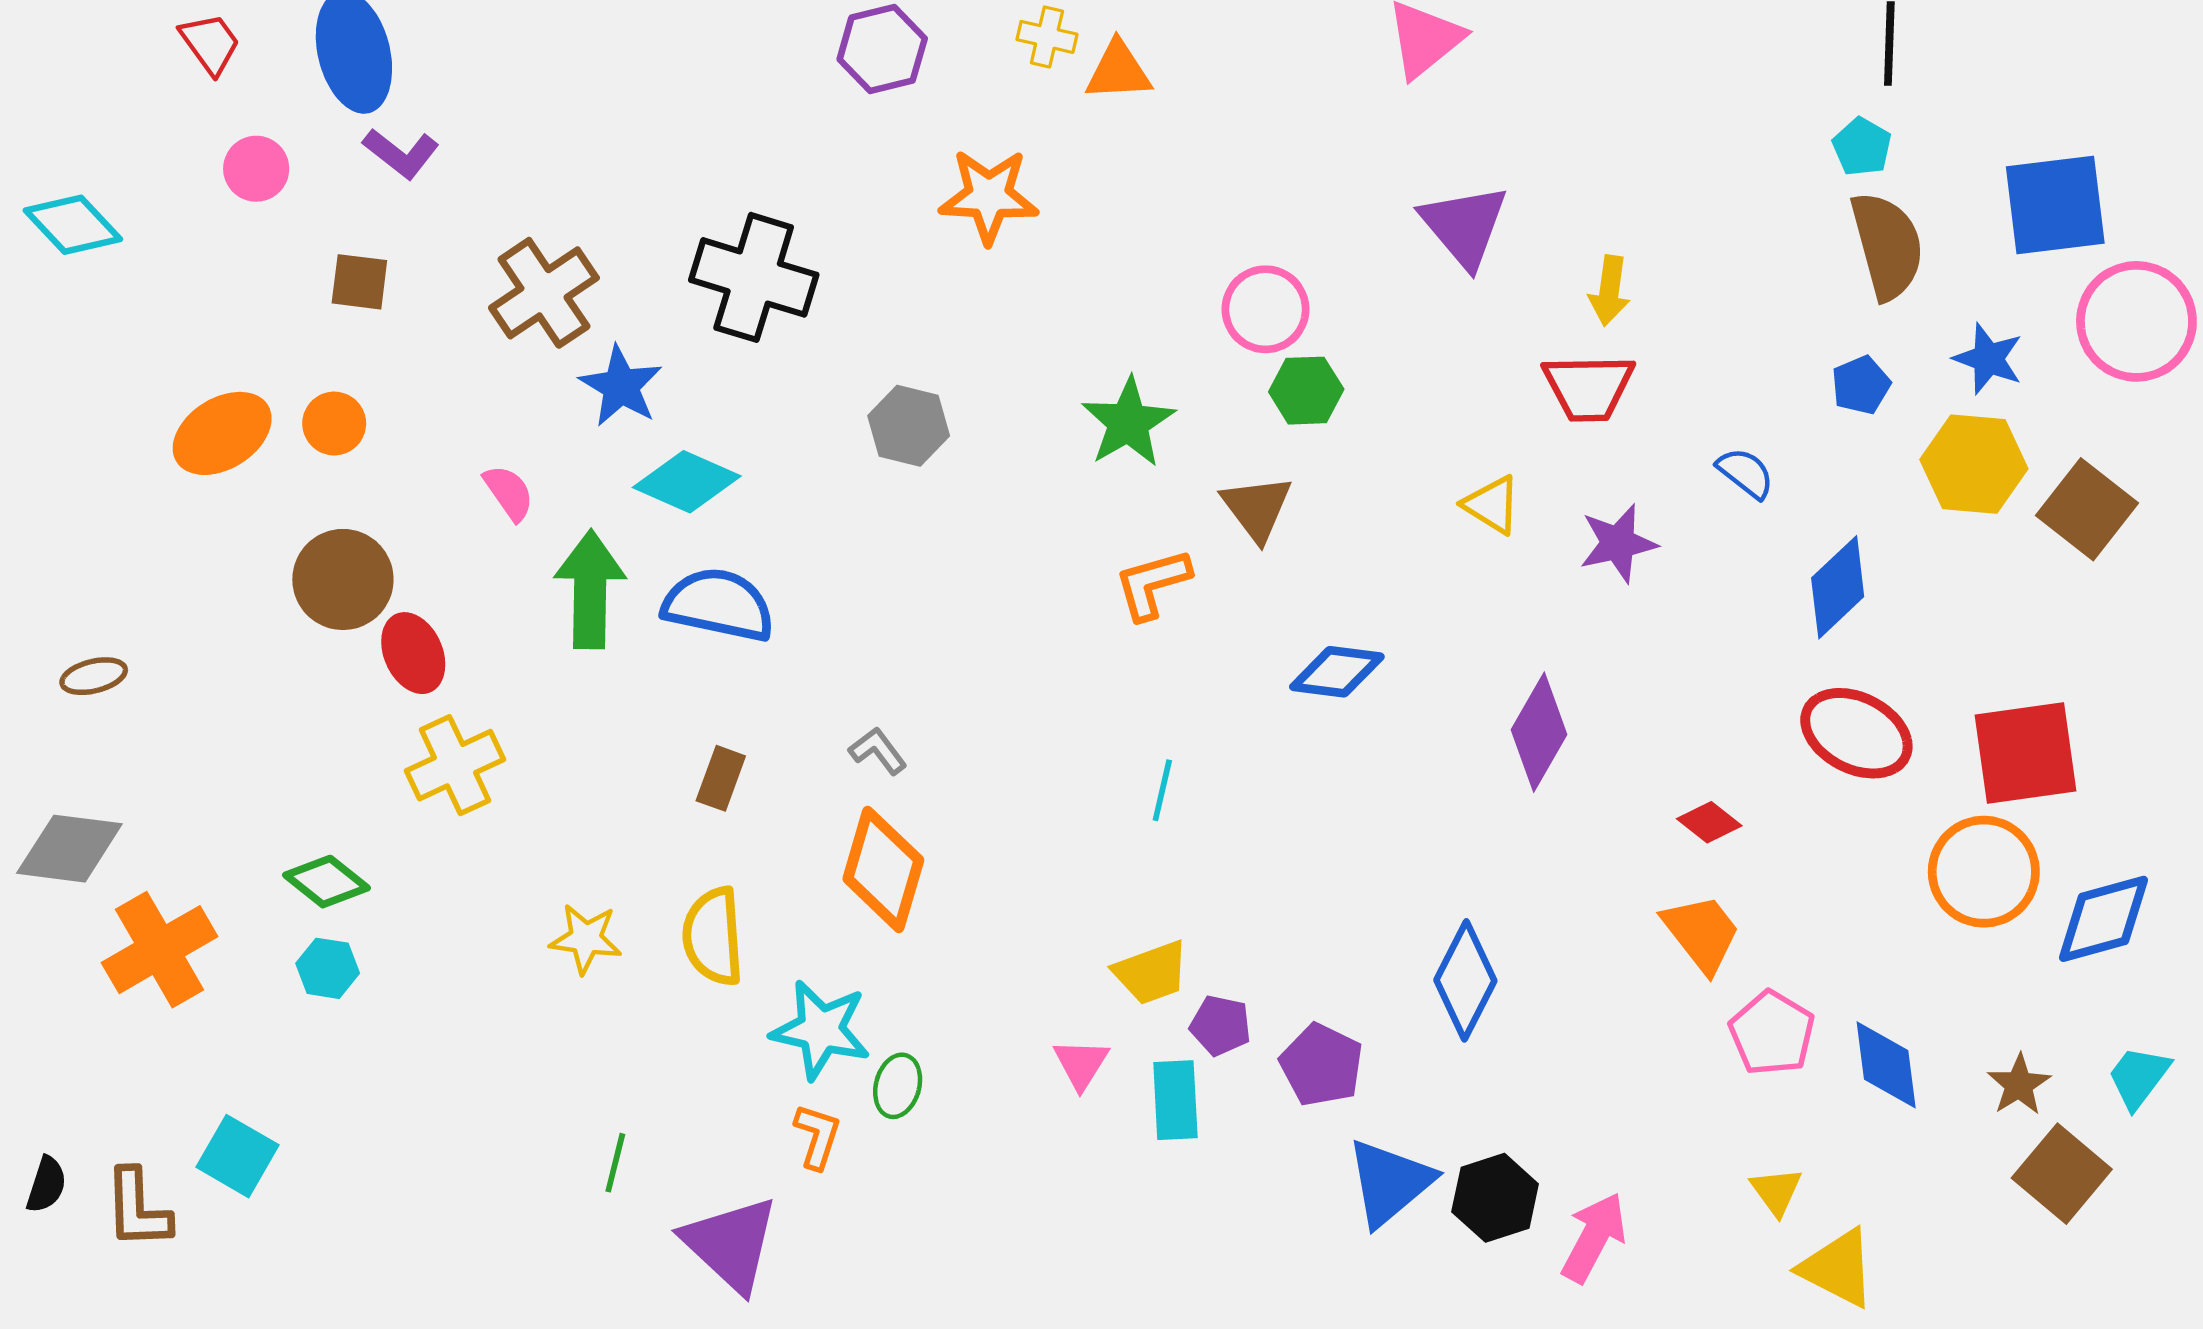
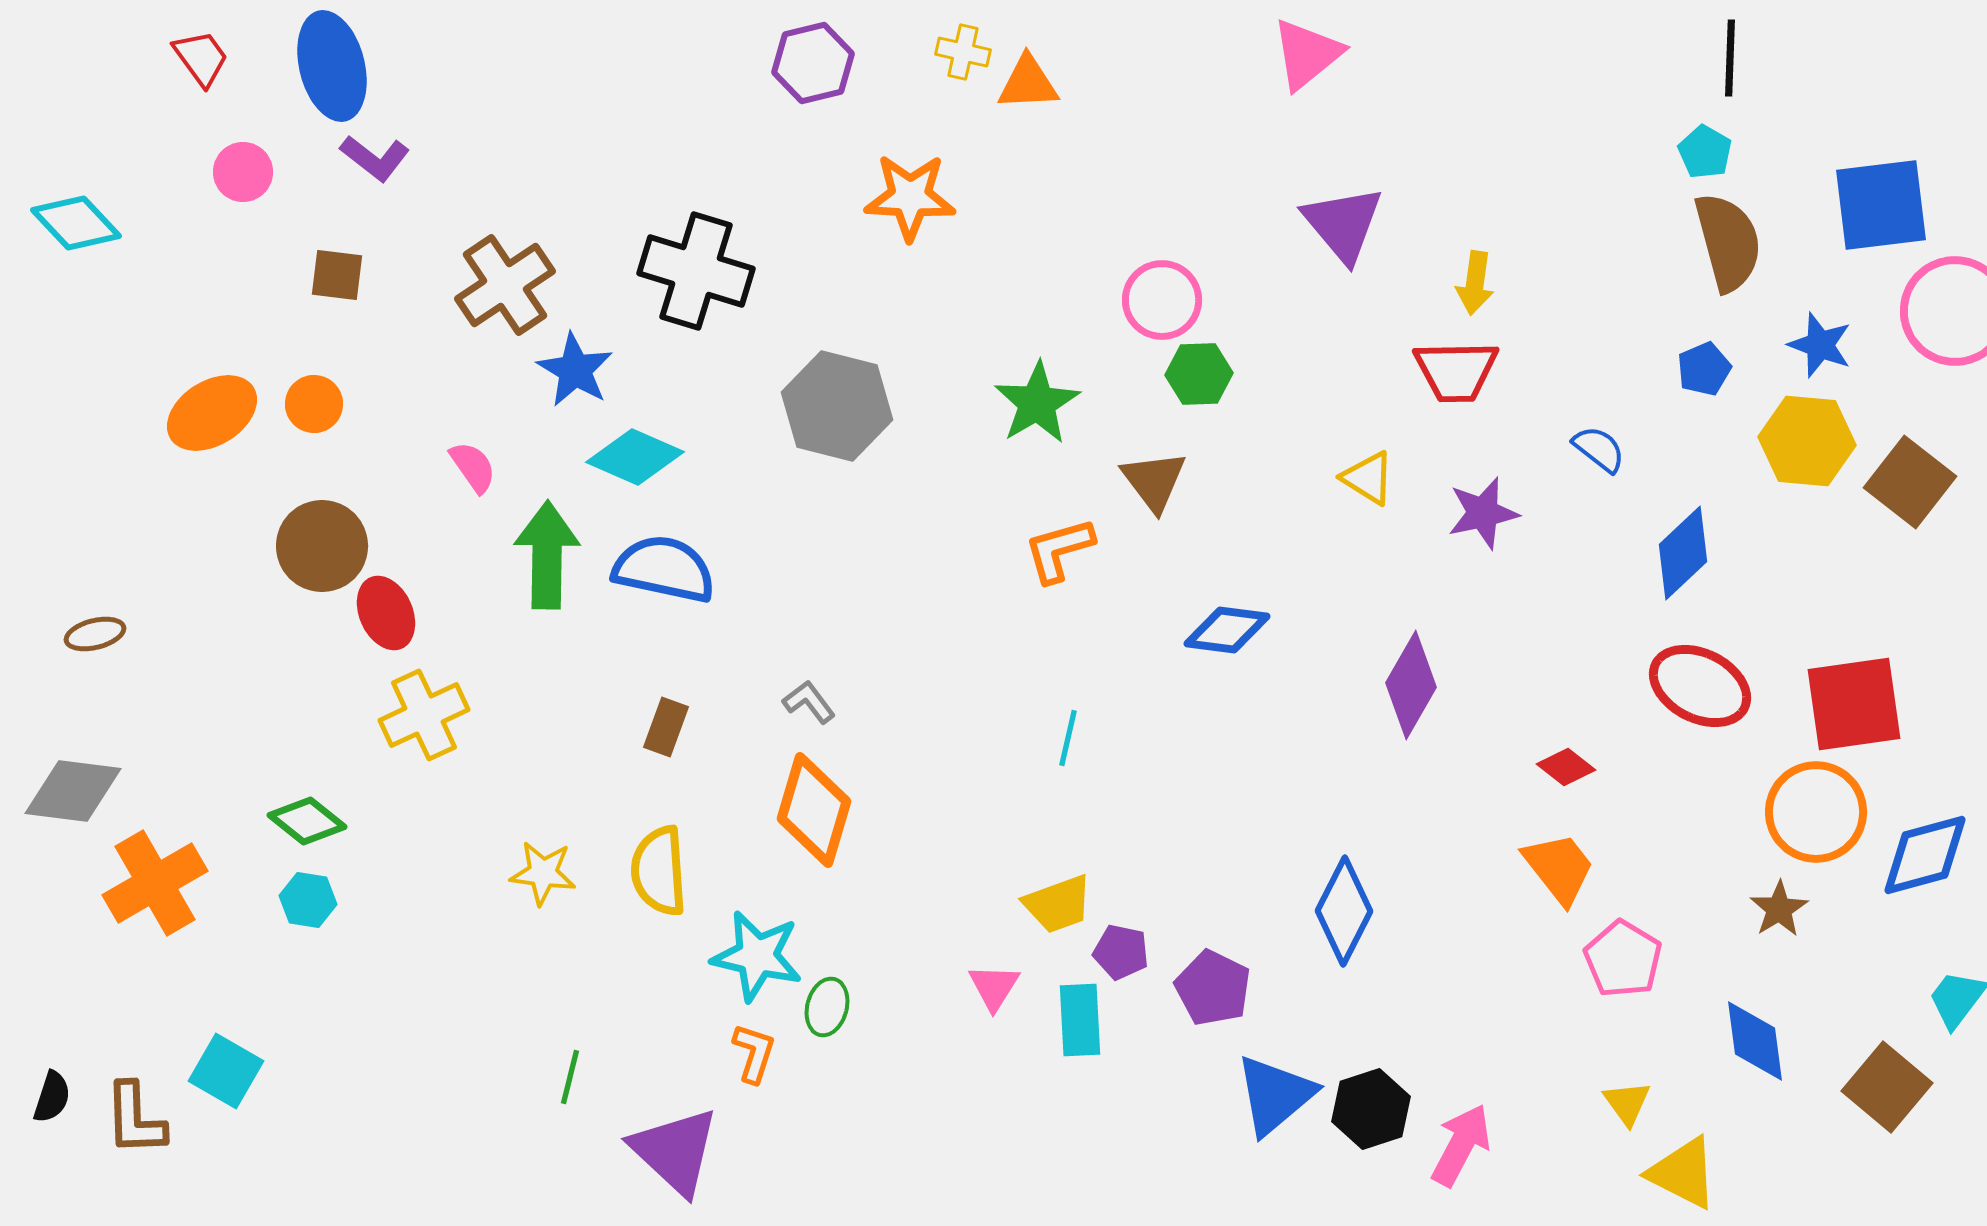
gray hexagon: (909, 426) -> (837, 406), size x1.5
blue diamond: (1886, 1065) -> (1755, 1041), moved
brown star: (2019, 1085) -> (1779, 909), moved

